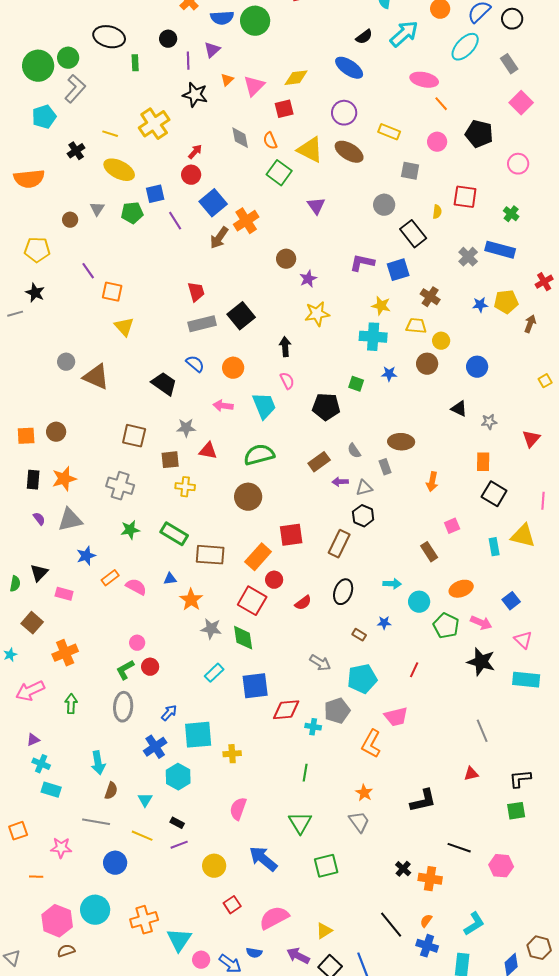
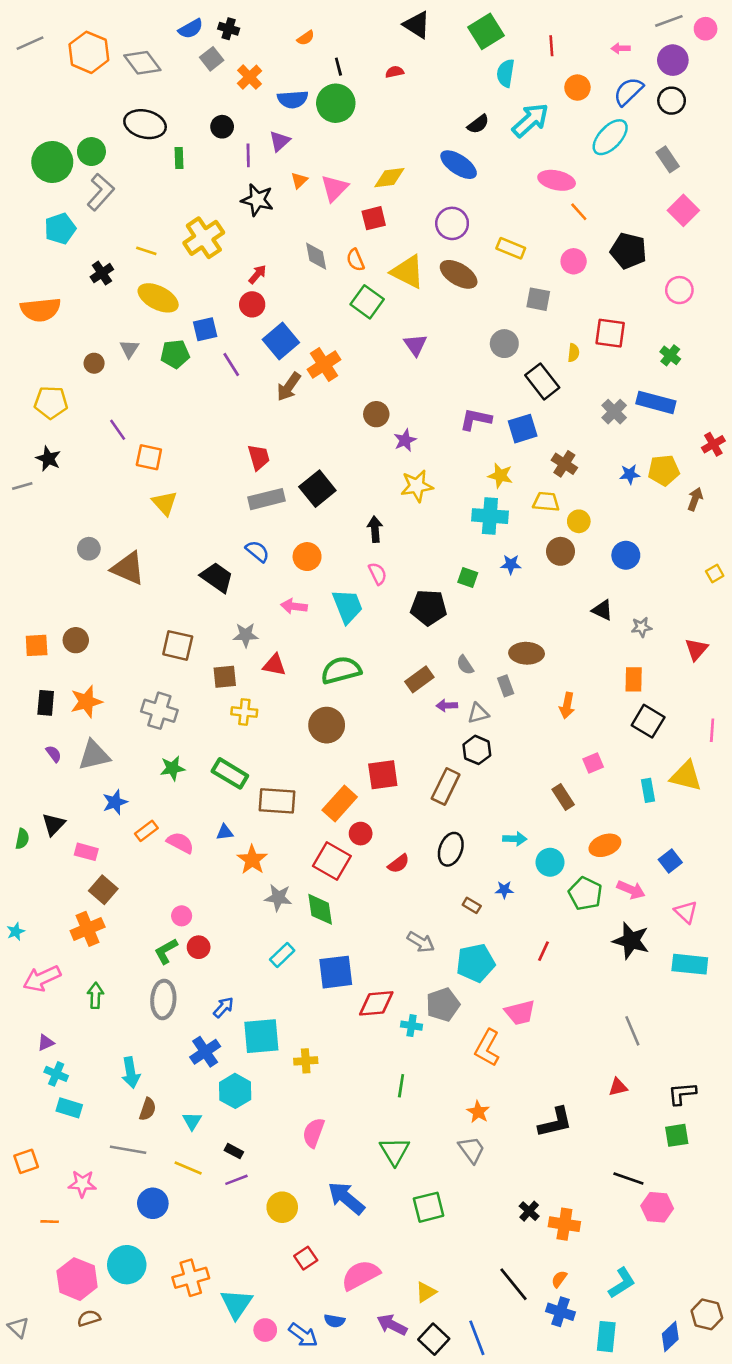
brown square: (32, 623) -> (103, 890), moved
black line: (459, 848) -> (628, 1178), moved

